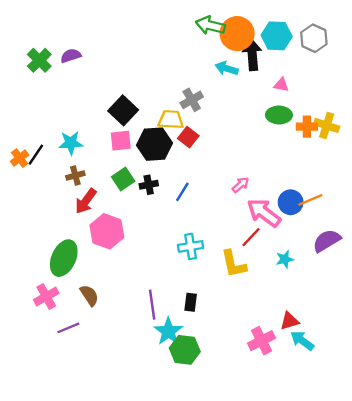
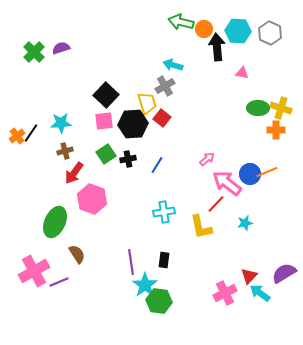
orange circle: (237, 34) -> (204, 29), size x0.6
cyan arrow: (227, 68) -> (173, 65), moved
green ellipse: (279, 115) -> (258, 108), moved
yellow trapezoid: (171, 120) -> (147, 103), turned 70
orange cross: (307, 127) -> (276, 130), moved
purple semicircle: (327, 241) -> (284, 273), moved
pink cross: (46, 296) -> (34, 271), moved, size x1.4
red triangle: (289, 321) -> (249, 276), turned -30

